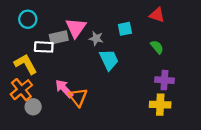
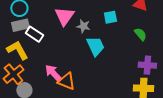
gray rectangle: (59, 37) -> (20, 25), moved
white rectangle: (44, 47) -> (34, 34), turned 30
orange triangle: (78, 97) -> (66, 81), turned -30

